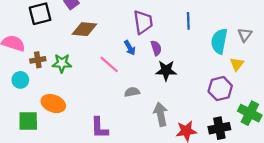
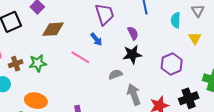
cyan semicircle: (219, 41) -> (176, 20), size x0.7
purple semicircle: (156, 48) -> (133, 33), moved
purple hexagon: (220, 89) -> (172, 64), moved
gray semicircle: (132, 92) -> (115, 74), moved

